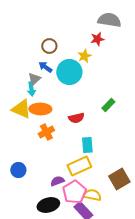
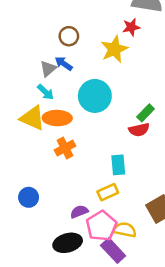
yellow star: (84, 56) -> (114, 49), size x1.5
cyan circle: (69, 72) -> (95, 96), moved
gray triangle: (34, 79) -> (48, 69), moved
cyan arrow: (31, 89) -> (45, 92), turned -40
red semicircle: (76, 118) -> (139, 130), moved
yellow rectangle: (79, 166) -> (108, 192), size x0.7

